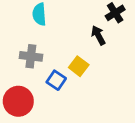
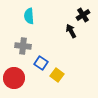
yellow square: (79, 66) -> (57, 75), moved

